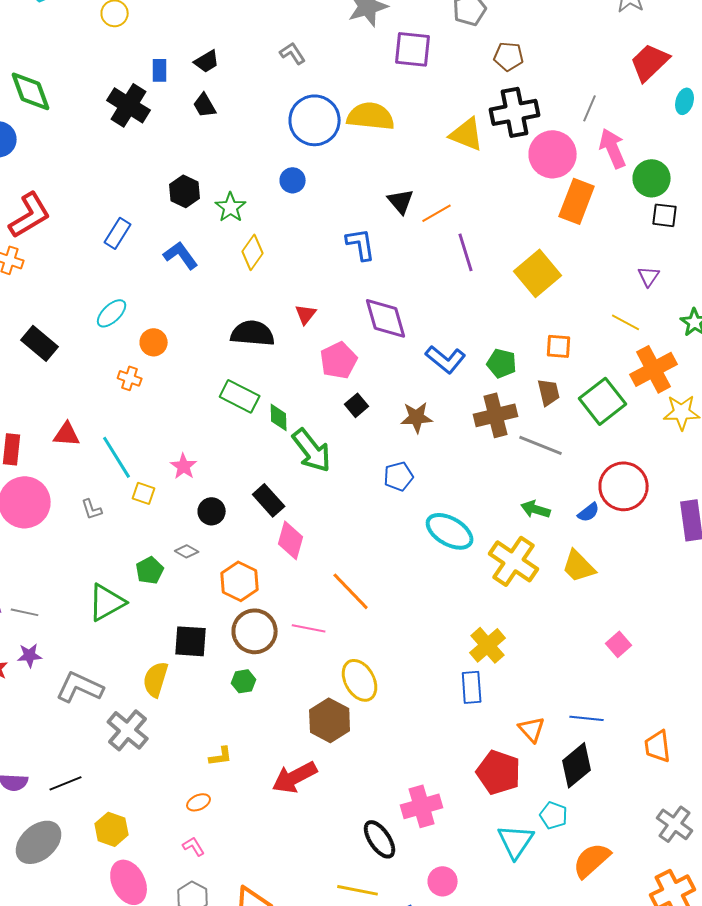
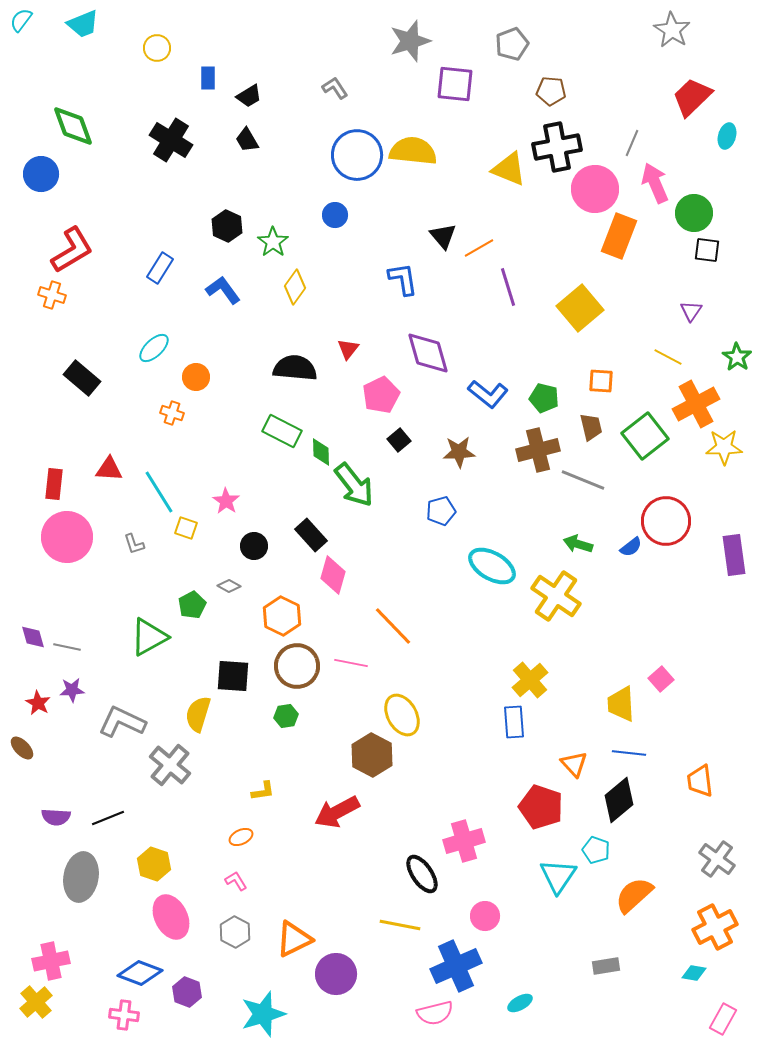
blue rectangle: (160, 70) -> (208, 78), moved
yellow trapezoid: (579, 566) -> (621, 704), moved, turned 42
gray ellipse: (39, 842) -> (81, 877), turned -39

